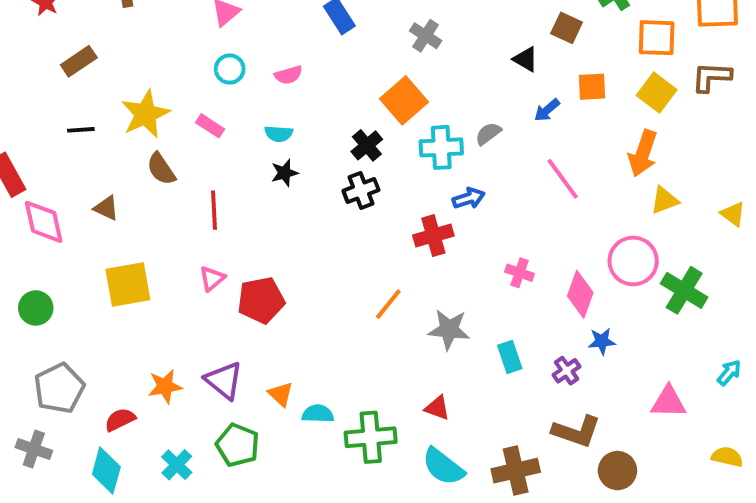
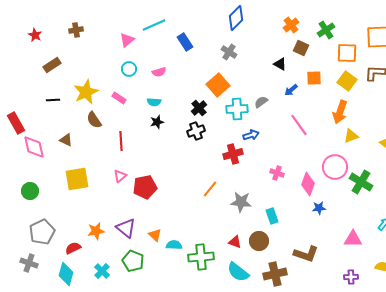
purple cross: (567, 371) -> (351, 277), moved, turned 32
brown circle: (617, 471) -> (259, 241), moved

